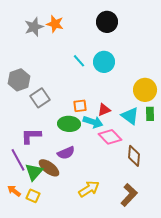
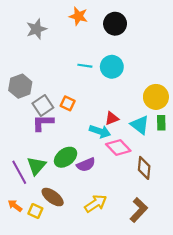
orange star: (55, 24) -> (78, 16), moved
cyan line: (79, 61) -> (85, 66), turned -40
orange square: (80, 106) -> (68, 103), moved, turned 32
green ellipse: (69, 124) -> (66, 157), moved, turned -40
purple L-shape: (31, 136) -> (43, 123), moved
purple semicircle: (66, 153) -> (86, 165), moved
brown ellipse: (49, 168) -> (53, 197), moved
green triangle: (34, 172) -> (36, 166), moved

